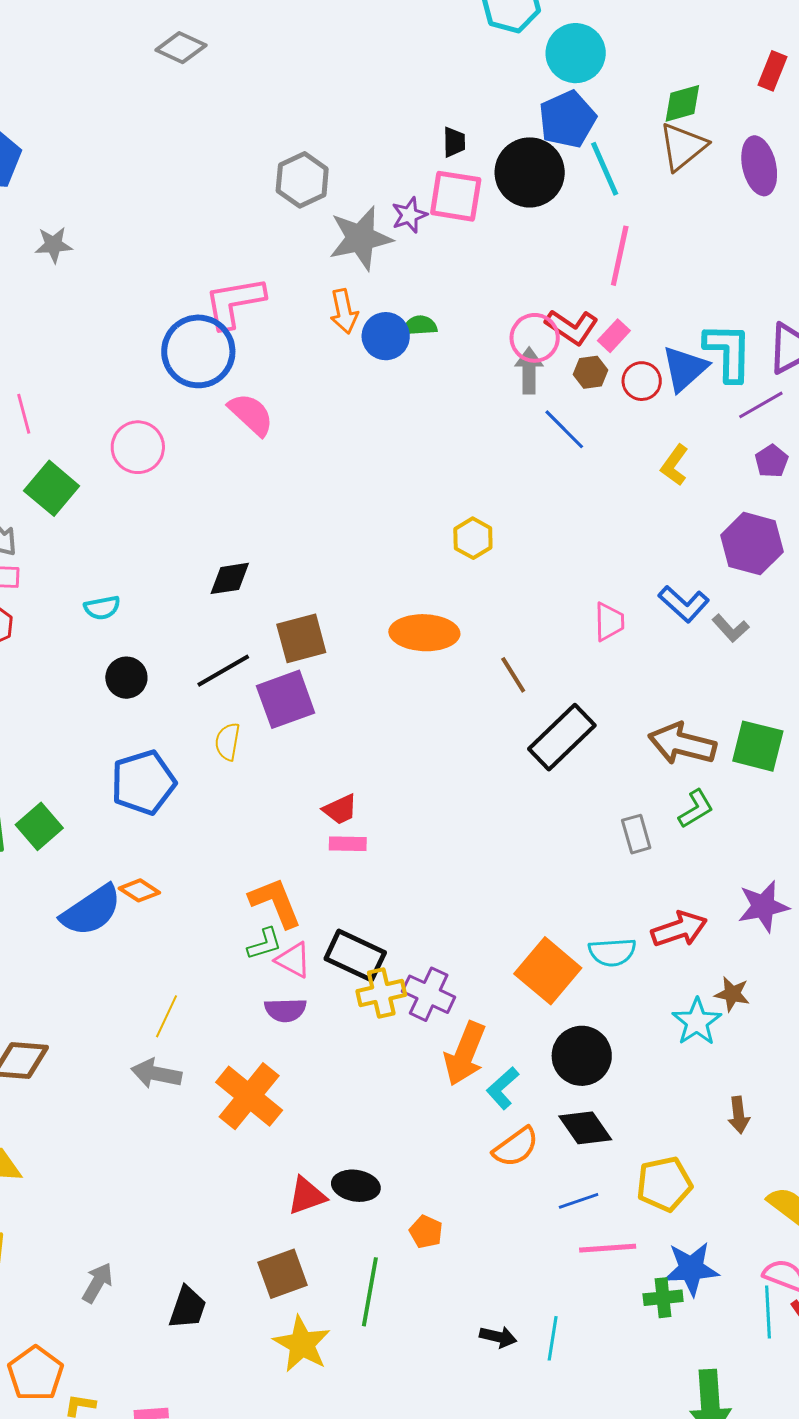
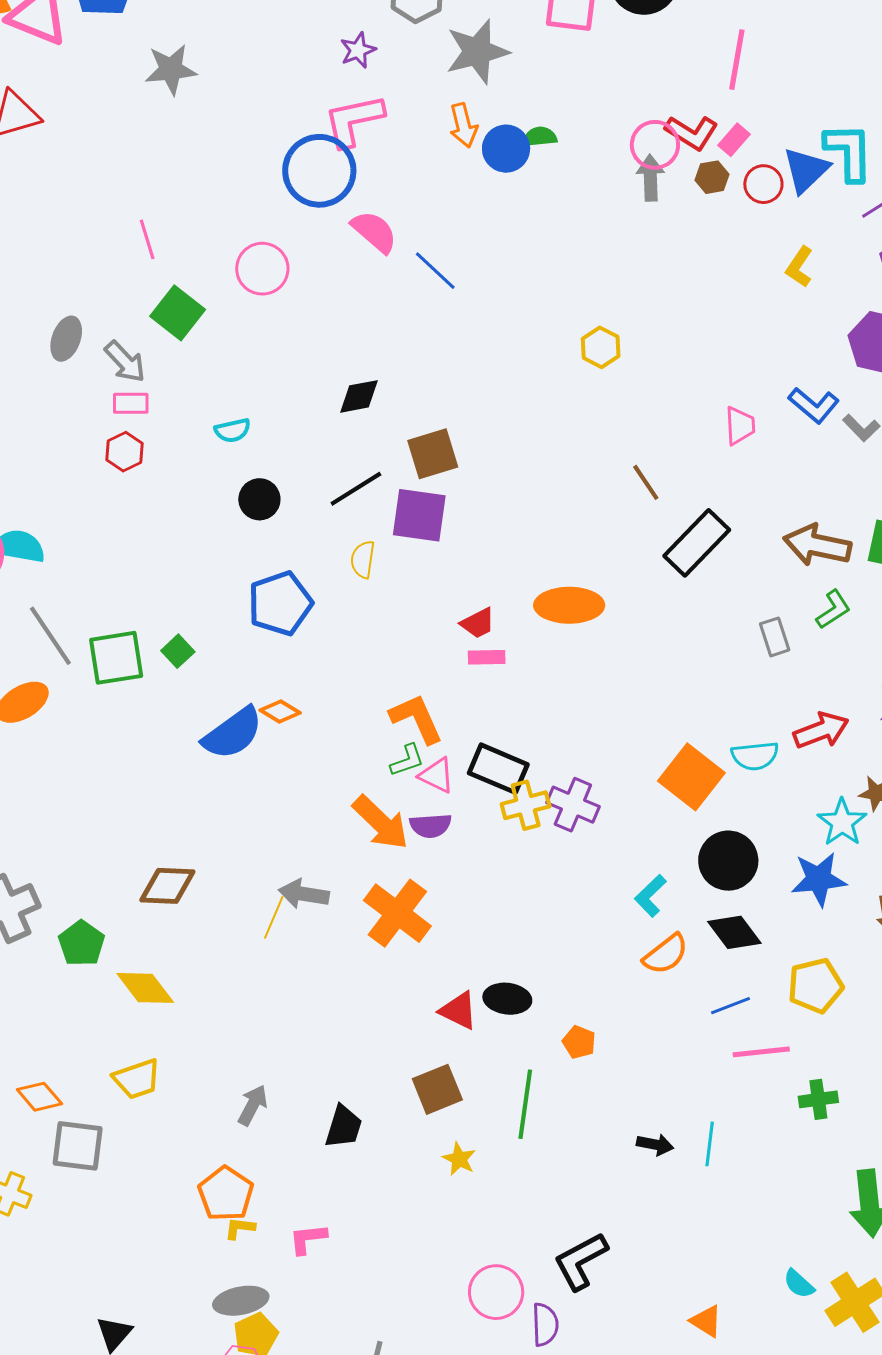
purple star: (409, 215) -> (358, 50), moved
gray star: (54, 245) -> (171, 69), size x1.4
blue line: (564, 429) -> (435, 271), moved
orange ellipse: (424, 633) -> (569, 605), moved
purple square: (286, 699) -> (419, 515), turned 30
green square: (39, 826) -> (178, 651), size x0.7
yellow line: (166, 1016) -> (274, 917), moved
orange arrow: (465, 1054) -> (381, 823), moved, turned -66
red triangle: (307, 1196) -> (459, 1011), turned 48
blue star: (691, 1269) -> (819, 879), moved
yellow star: (302, 1344) -> (459, 1159), size x0.6
orange pentagon: (35, 1374) -> (226, 1194), moved

